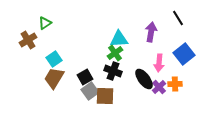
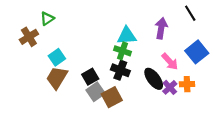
green cross: (115, 53) -> (122, 51), turned -35
pink arrow: (159, 63) -> (170, 62), turned -48
brown square: (105, 96) -> (112, 97), turned -30

